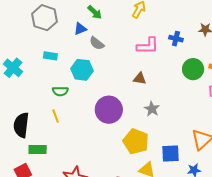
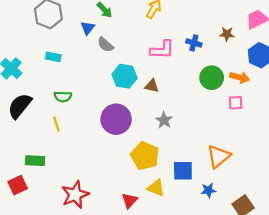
blue triangle: (80, 29) -> (88, 28), turned -32
cyan hexagon: (82, 70) -> (125, 76), moved
black semicircle: (21, 125) -> (20, 106), moved, turned 30

